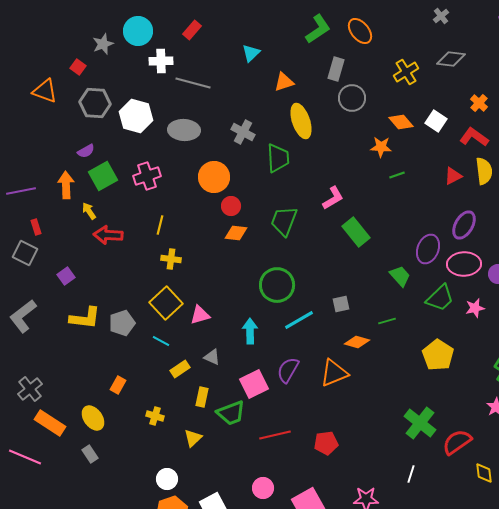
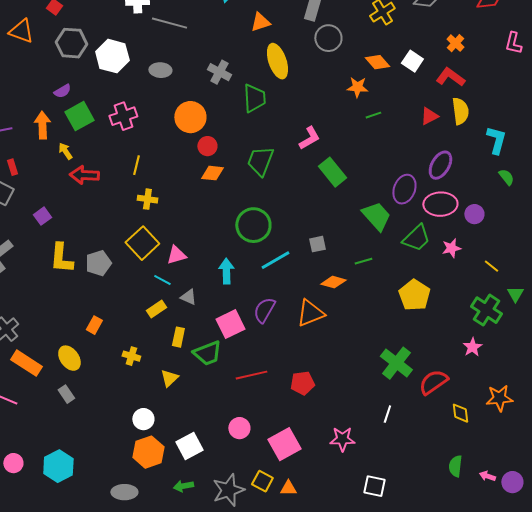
gray ellipse: (184, 130) -> (160, 70), size x0.7
green trapezoid: (400, 276) -> (376, 216), size x1.4
yellow L-shape: (85, 318) -> (61, 258), turned 88
cyan line: (161, 341) -> (162, 280), moved

